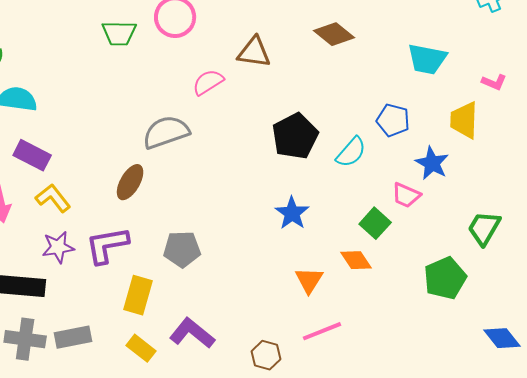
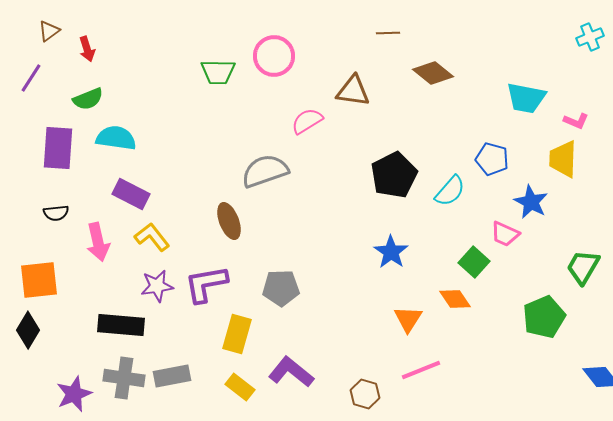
pink L-shape: (494, 82) -> (576, 121), moved
brown ellipse: (130, 182) -> (229, 221), turned -51

